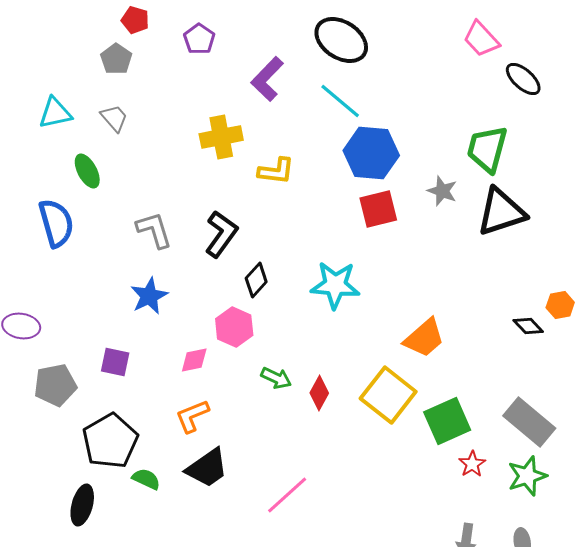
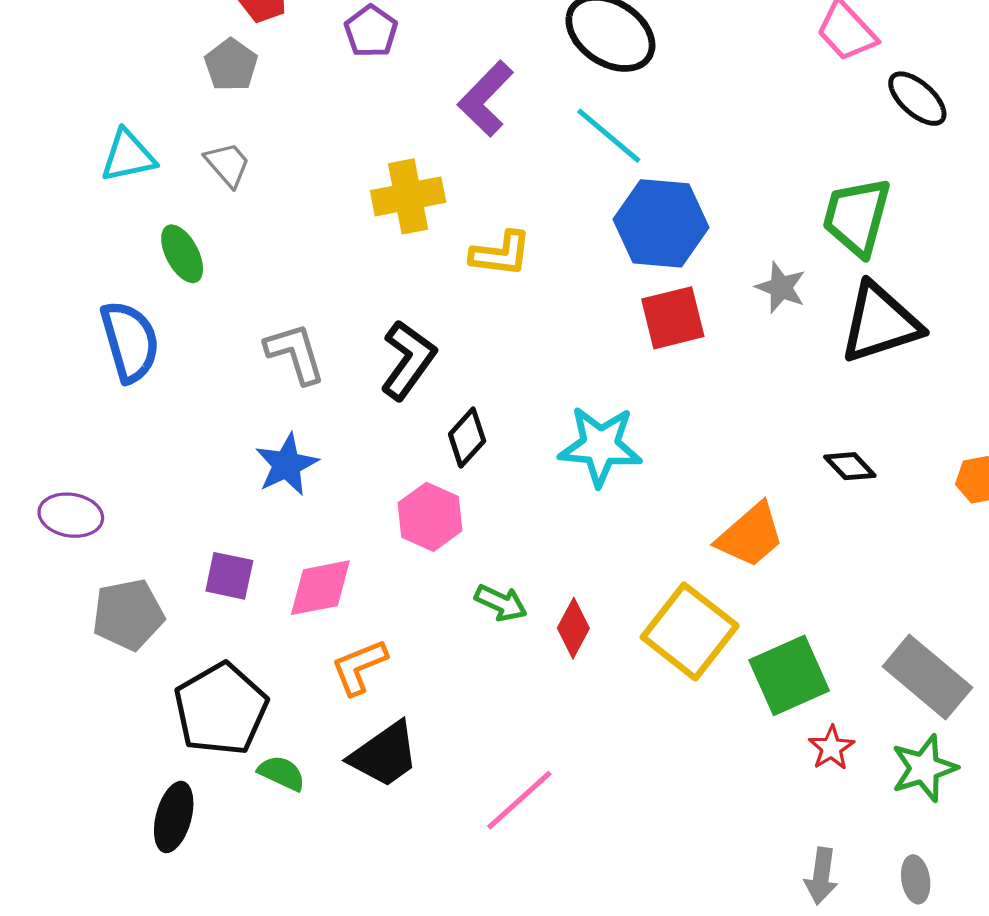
black diamond: (528, 326) -> (850, 466), moved
pink diamond: (194, 360) -> (320, 588), moved, size x1.4

